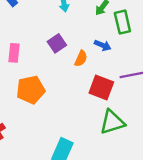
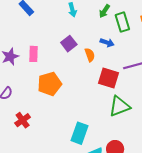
orange semicircle: (81, 58) -> (90, 55), turned -40

